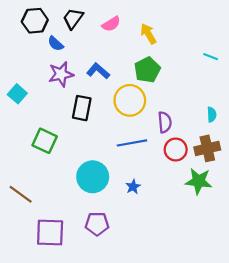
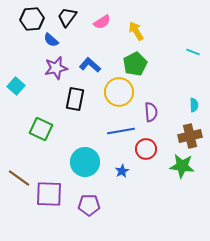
red circle: (176, 150) -> (146, 149), moved
purple square: (50, 233) -> (49, 194), moved

